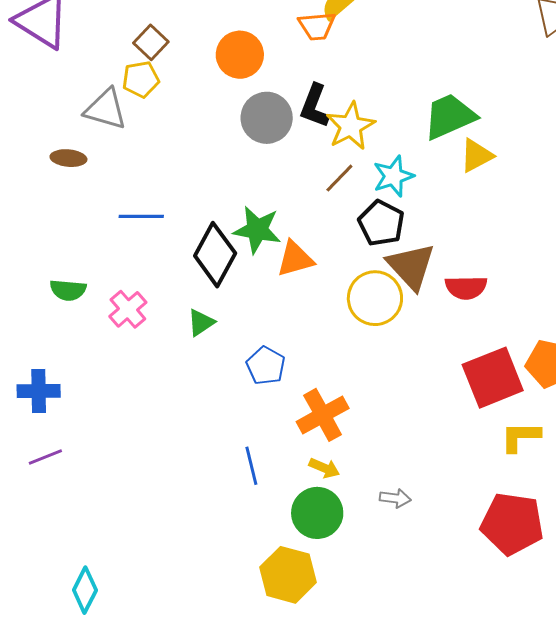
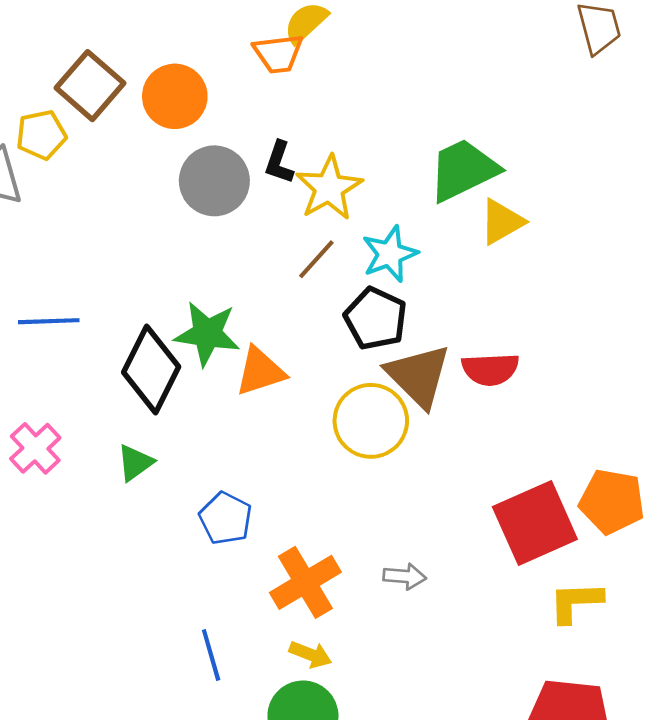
brown square: (151, 42) -> (90, 86), moved, size x1.4
black L-shape: (315, 106) -> (279, 162), size x0.7
red semicircle: (466, 287) -> (490, 369), moved
gray arrow: (395, 498) -> (405, 576), moved

